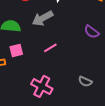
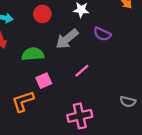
purple semicircle: (92, 32) -> (102, 34), moved
pink cross: (42, 86) -> (80, 116), turned -30

